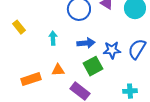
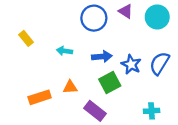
cyan arrow: (53, 38) -> (64, 51), turned -80
blue star: (112, 50) -> (131, 64), turned 30

